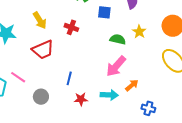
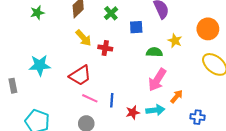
yellow arrow: (40, 20) -> (83, 38), moved
pink line: (18, 77) -> (90, 98), moved
red star: (81, 99) -> (133, 112), moved

